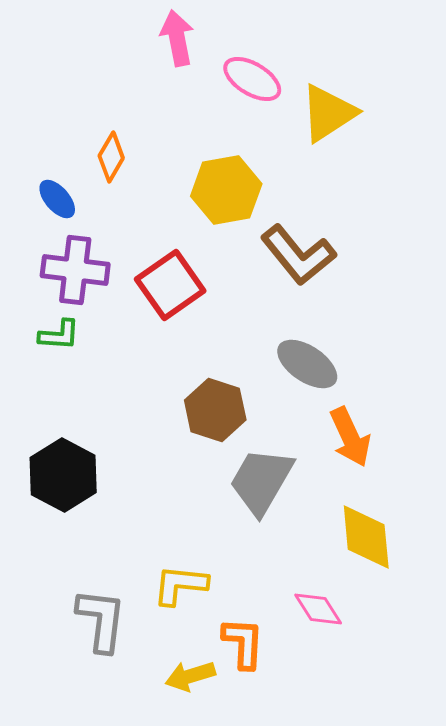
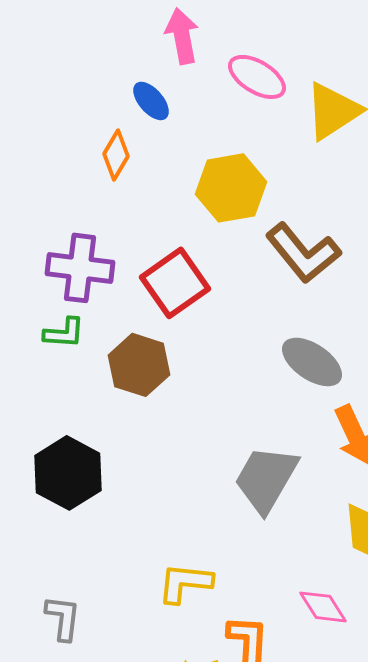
blue ellipse: (57, 199) -> (151, 101), moved
brown hexagon: (215, 410) -> (139, 365), moved
gray L-shape: (101, 620) -> (63, 618), moved, size x0.7

